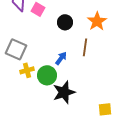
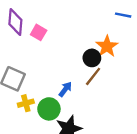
black circle: (65, 22) -> (92, 58), moved
brown line: (85, 47) -> (93, 76), turned 30

